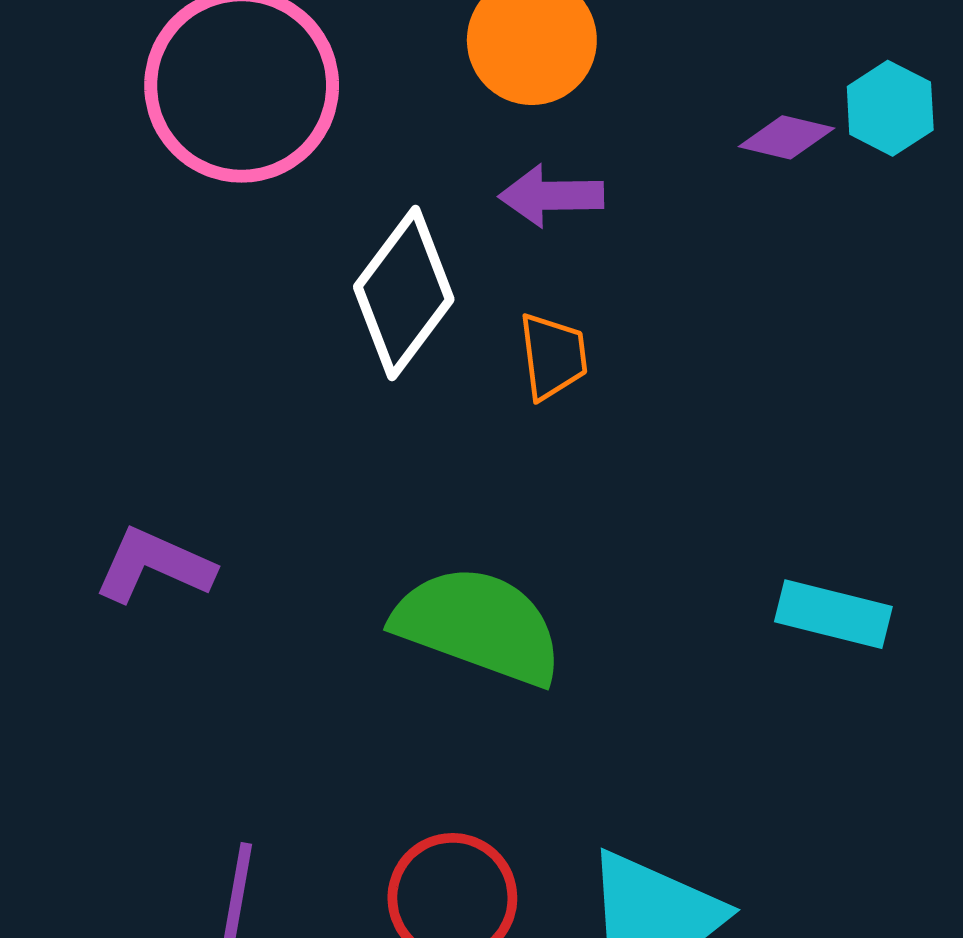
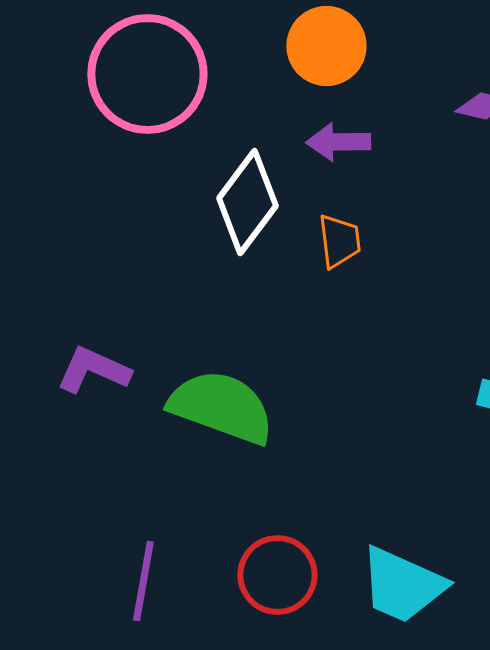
green semicircle: (478, 625) -> (221, 407), moved

